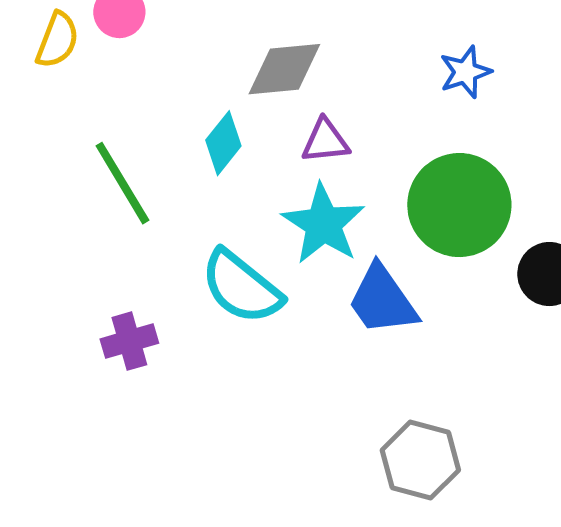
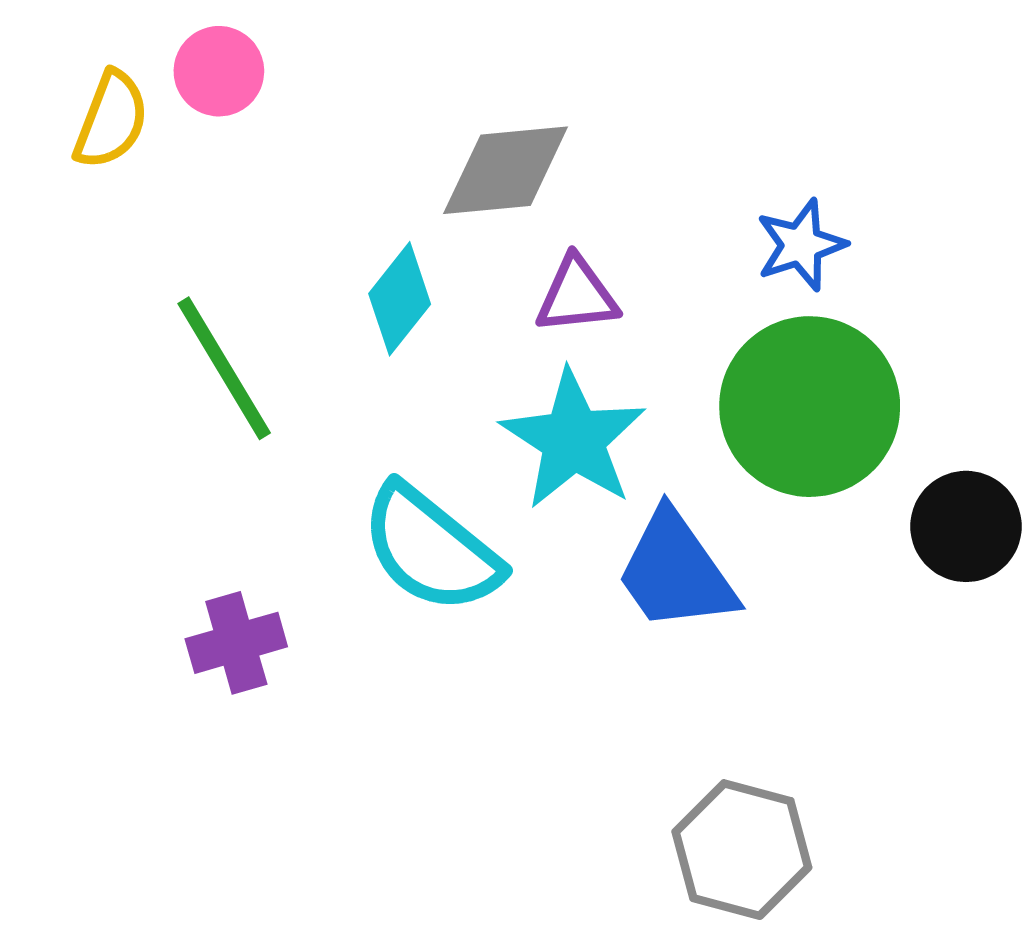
blue star: (465, 72) -> (801, 245), moved

